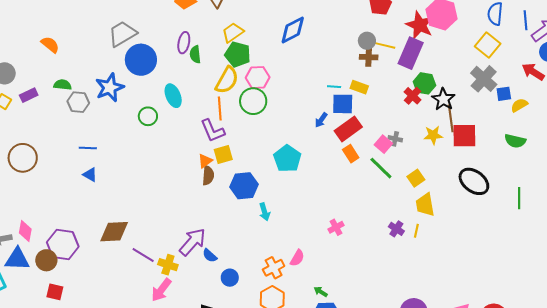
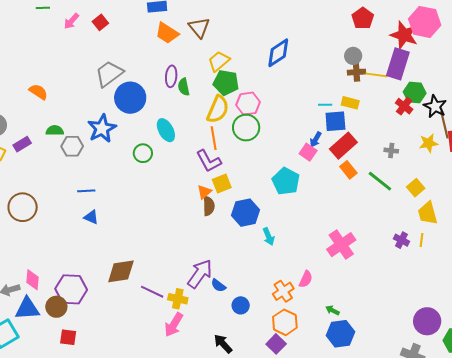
yellow line: (384, 45) -> (376, 75), moved
pink square: (383, 144) -> (308, 152), moved
pink cross: (336, 227) -> (341, 245), size x1.8

